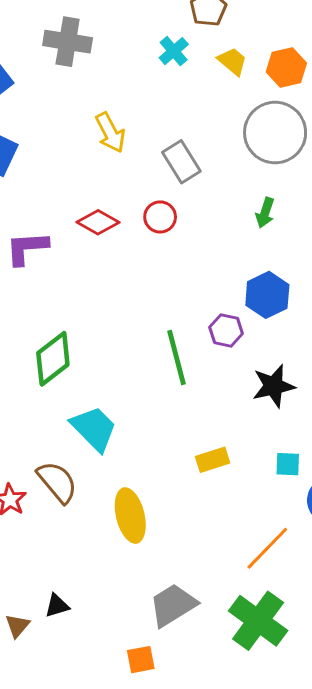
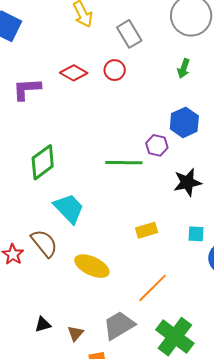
green line: (176, 358) -> (124, 163), turned -75
yellow ellipse: (130, 516) -> (92, 266), turned -52
orange line: (267, 548) -> (153, 288), moved
brown triangle: (17, 626) -> (75, 333), moved

